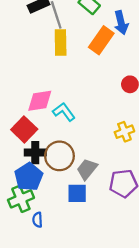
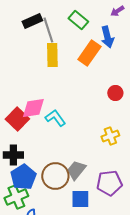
red square: (24, 129) -> (17, 119), moved
black cross: (35, 153) -> (13, 155), moved
brown circle: (59, 156) -> (55, 176), moved
blue square: (77, 193) -> (80, 199), moved

